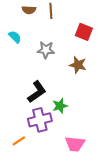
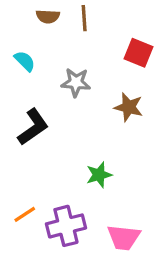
black L-shape: (37, 92) -> (33, 127), moved
purple cross: (40, 120) -> (66, 226), moved
orange line: (19, 141) -> (25, 214), moved

